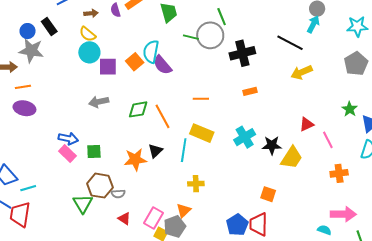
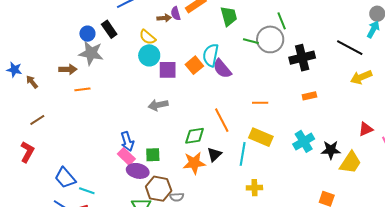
brown arrow: (91, 13) -> (164, 18), moved
purple ellipse: (24, 108) -> (138, 171), moved
green diamond: (138, 109) -> (195, 136), moved
blue arrow: (68, 139) -> (127, 141), turned 60
cyan line: (28, 188) -> (87, 191), turned 35

